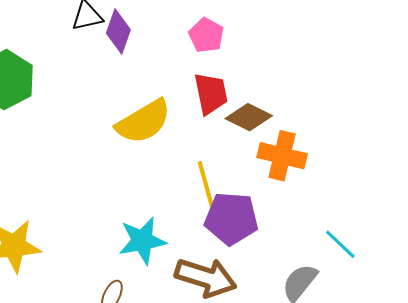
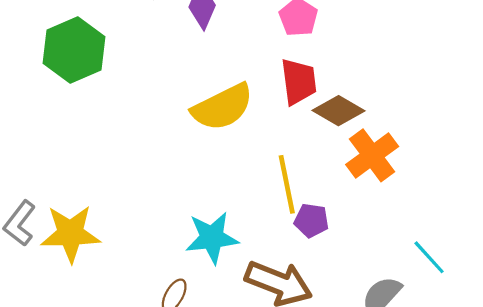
orange cross: (282, 156) -> (372, 155), turned 36
purple pentagon: (231, 219) -> (311, 220), size x0.6

